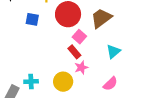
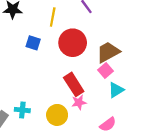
pink square: (79, 37) -> (106, 71), moved
red rectangle: (74, 52) -> (74, 84), size x1.5

